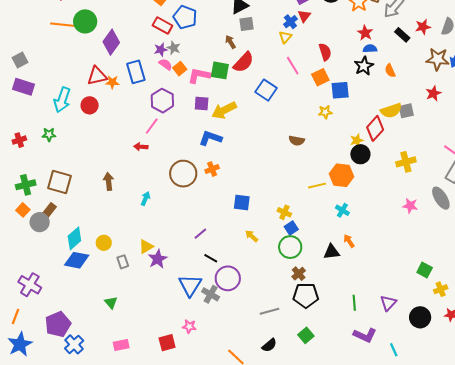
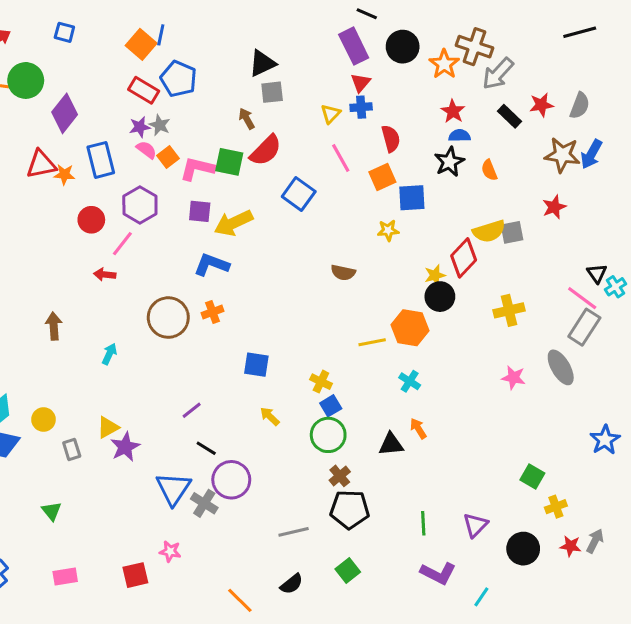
blue cross: (290, 22) -> (361, 107), moved, turned 32
red circle: (90, 105) -> (91, 220), moved
cyan line: (394, 350) -> (481, 597), turned 56

